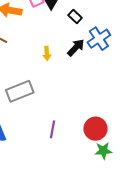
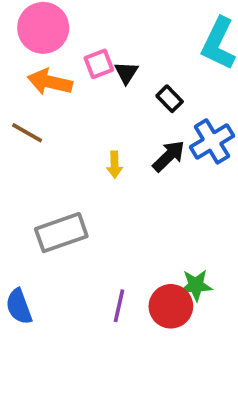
red circle: (95, 129) -> (171, 306), moved
green star: (103, 151) -> (196, 285), moved

